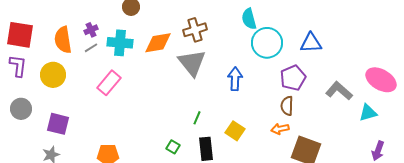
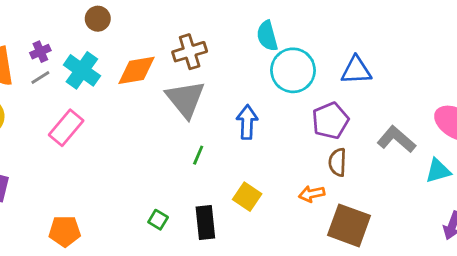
cyan cross: (120, 43) -> (82, 70), turned 30
brown semicircle: (287, 106) -> (338, 162), moved
green line: (197, 118) -> (198, 155), moved

